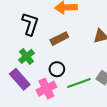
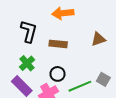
brown rectangle: (59, 39) -> (58, 44), turned 36

